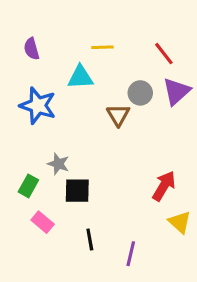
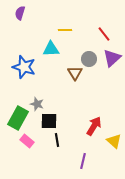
purple semicircle: (32, 49) -> (20, 13), moved, turned 32
green rectangle: (28, 186) -> (18, 118), size x1.6
red arrow: (164, 186) -> (94, 126), moved
black line: (90, 239) -> (57, 140), moved

